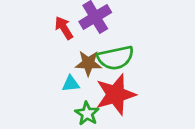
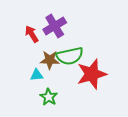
red star: (116, 95) -> (92, 74), moved

